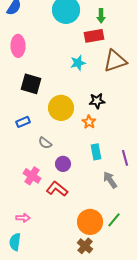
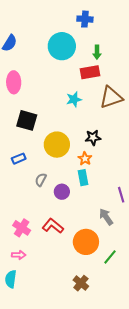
gray semicircle: (45, 143) -> (41, 180), turned 80
cyan rectangle: (96, 152) -> (83, 178), moved
purple circle: (63, 164) -> (62, 192), moved
pink cross: (32, 176) -> (22, 228), moved
orange circle: (90, 222) -> (86, 242), moved

